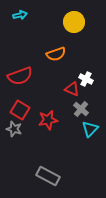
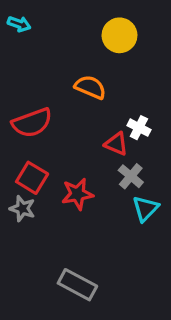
cyan arrow: (20, 15) -> (19, 24), moved, turned 32
orange semicircle: (56, 54) -> (90, 87), turned -138

